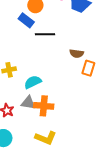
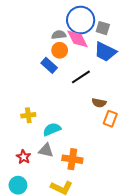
black line: (45, 34) -> (81, 77), moved, turned -36
orange cross: (44, 106) -> (72, 159), moved

